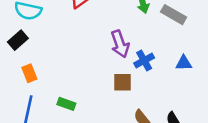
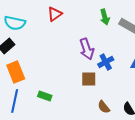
orange rectangle: (29, 73) -> (16, 72), size x1.5

